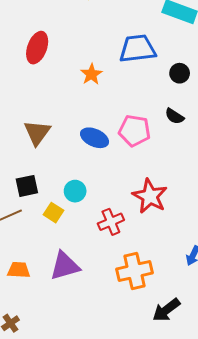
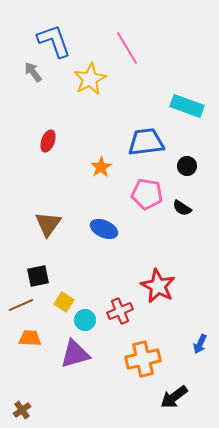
red ellipse: (37, 48) -> (48, 141), size x0.7
pink pentagon: (134, 131) -> (147, 194), moved
cyan circle: (75, 191) -> (85, 320), moved
orange trapezoid: (19, 270) -> (30, 338), moved

